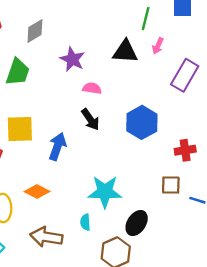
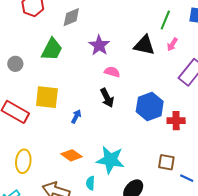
blue arrow: (57, 147) -> (76, 116), size x0.6
red cross: (185, 150) -> (176, 121), moved
orange diamond: (37, 191) -> (72, 155), moved

